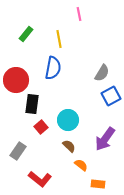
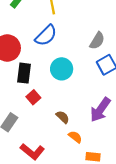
blue semicircle: (53, 68) -> (46, 35), turned 35
cyan circle: (68, 120) -> (62, 69), moved

